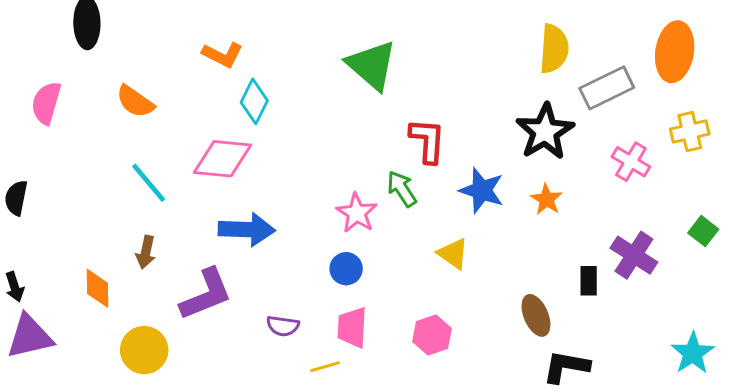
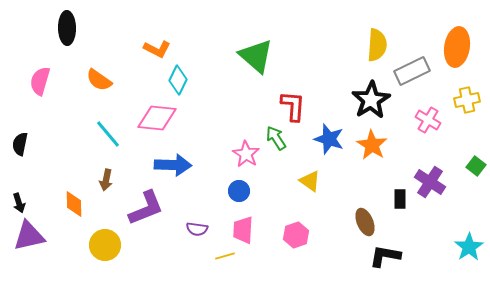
orange star: (547, 199) -> (372, 145), size x1.4

